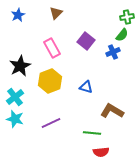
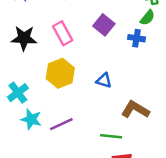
blue cross: (113, 52) -> (137, 38), turned 32
black star: (20, 66) -> (24, 38), moved, turned 30
cyan star: (15, 119) -> (31, 119), moved

